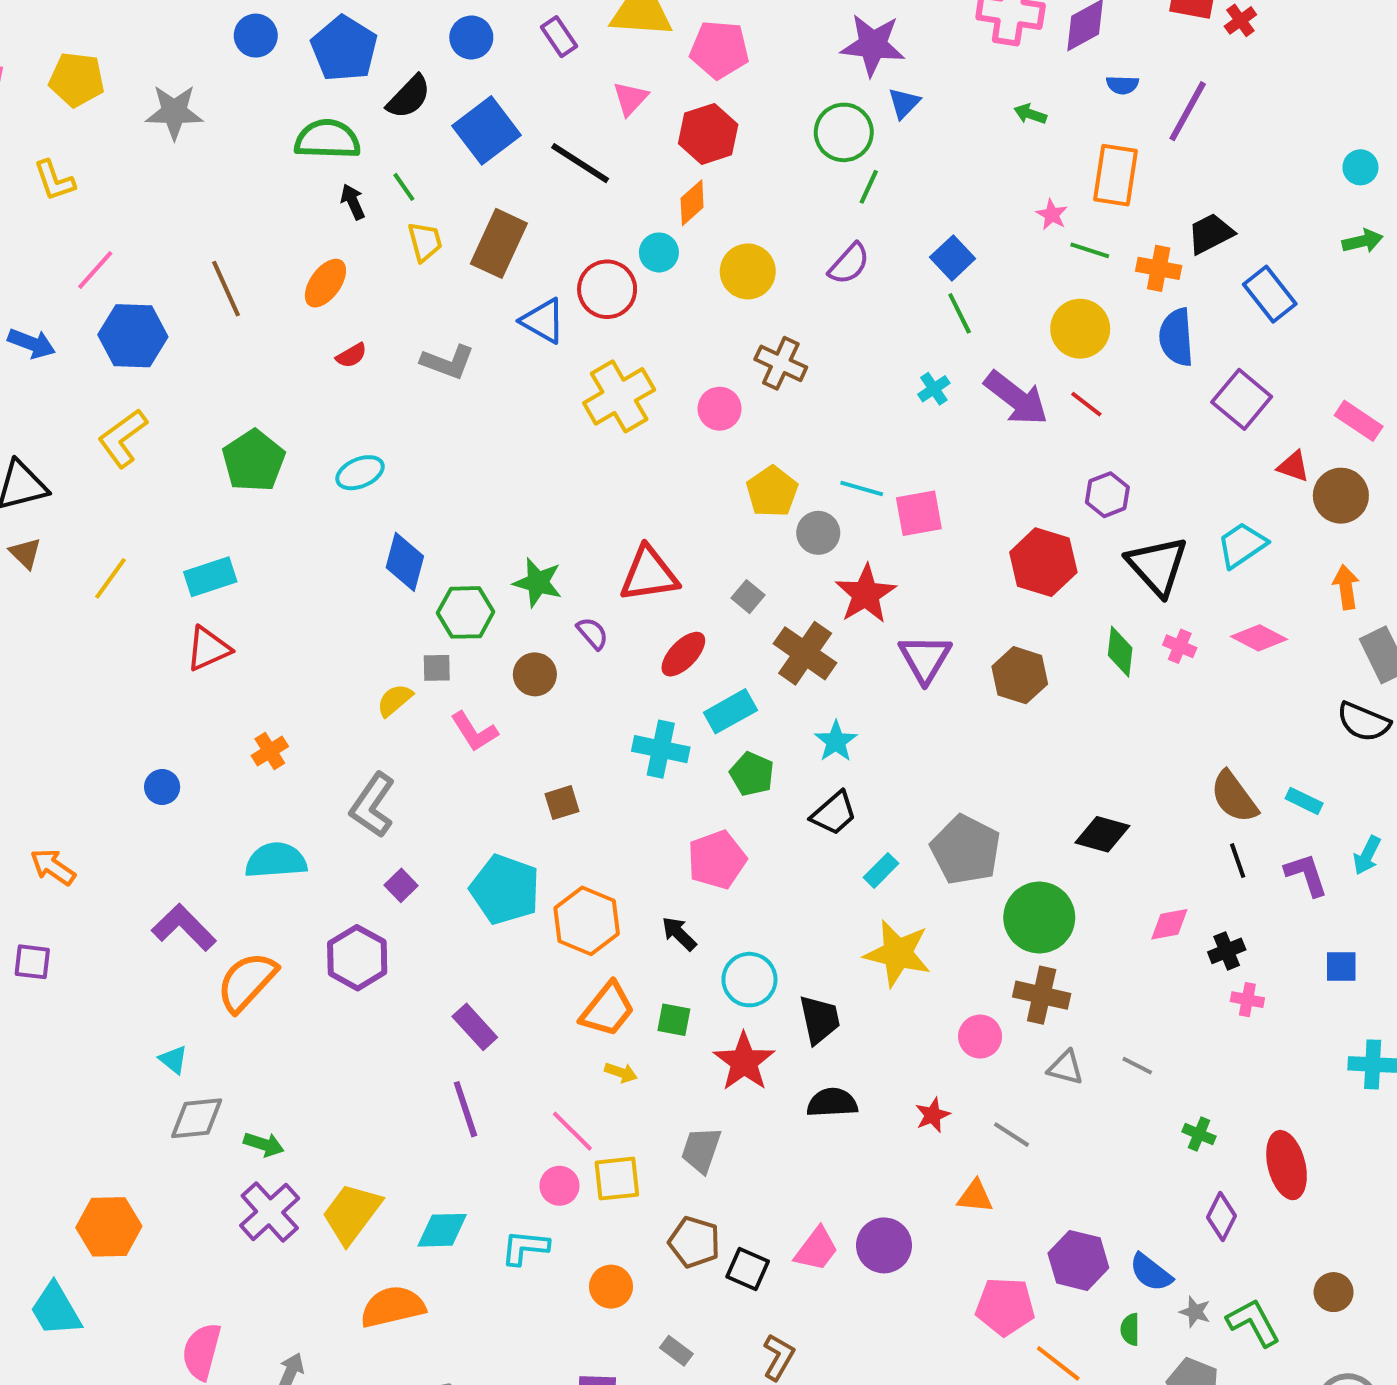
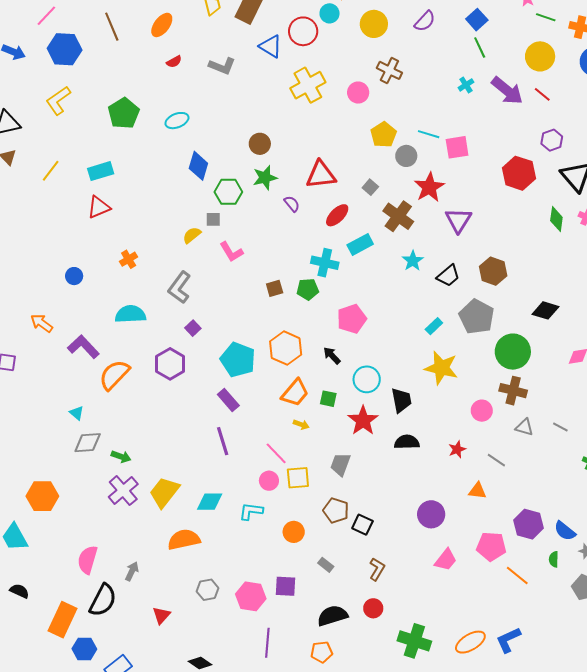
green star: (538, 582) -> (265, 178), turned -30
brown circle: (535, 674) -> (260, 144), moved
brown hexagon: (1020, 675) -> (493, 271), moved
green pentagon: (752, 774) -> (308, 289), moved, turned -30
black trapezoid: (834, 813) -> (448, 276), moved
orange arrow: (53, 867) -> (42, 323), moved
cyan pentagon: (505, 890) -> (238, 360), moved
pink trapezoid: (816, 1249) -> (446, 560), moved

